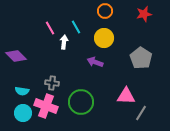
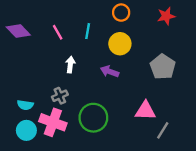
cyan line: (76, 27) -> (88, 31), turned 40
white arrow: (64, 42) -> (70, 65), moved
purple diamond: (16, 56) -> (18, 31), moved
gray cross: (52, 83) -> (60, 96), turned -32

